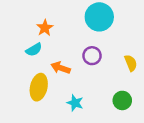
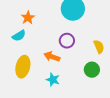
orange arrow: (61, 68) -> (52, 57), moved
green circle: (122, 100) -> (92, 70), moved

